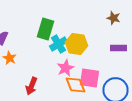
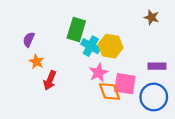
cyan cross: (58, 44) -> (91, 46), turned -30
purple rectangle: (118, 48) -> (157, 66), moved
red arrow: (32, 86) -> (50, 80), moved

